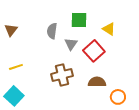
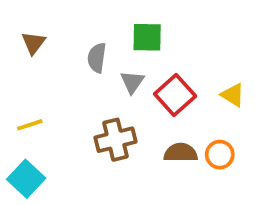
yellow triangle: (109, 29) -> (233, 95), moved
brown triangle: (11, 30) -> (34, 43), moved
orange circle: (118, 97) -> (220, 155), moved

